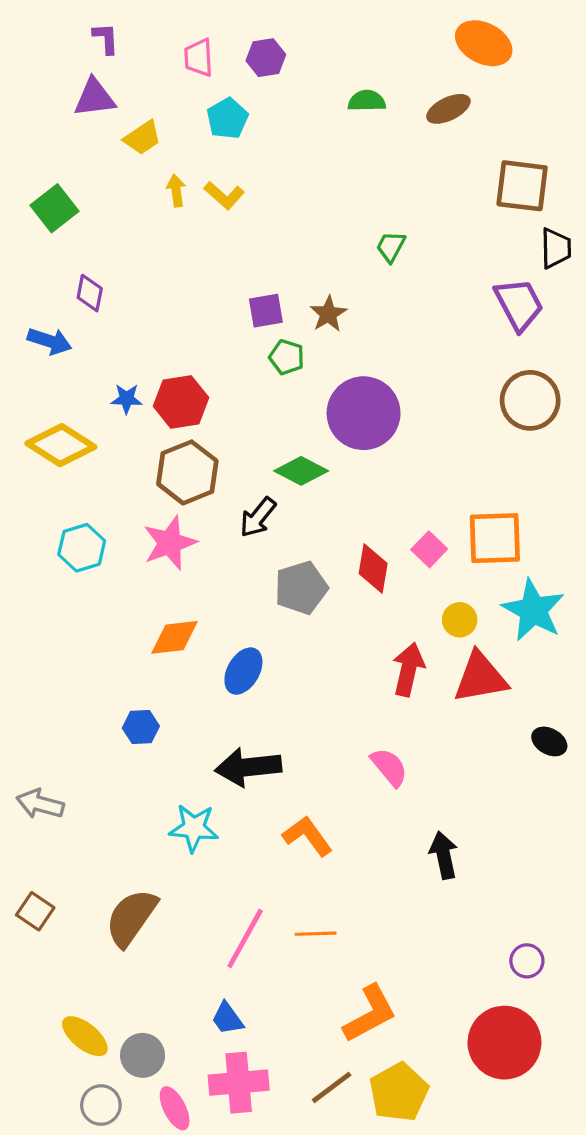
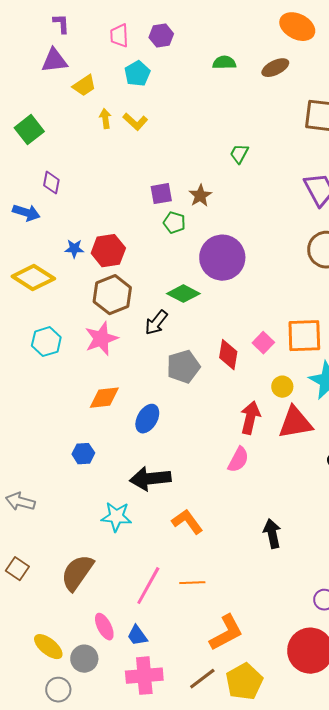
pink semicircle: (389, 767) -> (238, 460), moved, turned 68
pink ellipse: (175, 1108) -> (104, 627), moved

